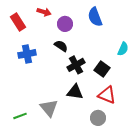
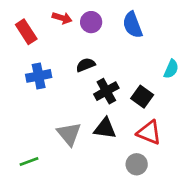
purple circle: (65, 24) -> (91, 22), moved
black semicircle: (61, 46) -> (86, 65), turned -56
gray triangle: (49, 108) -> (69, 134), moved

